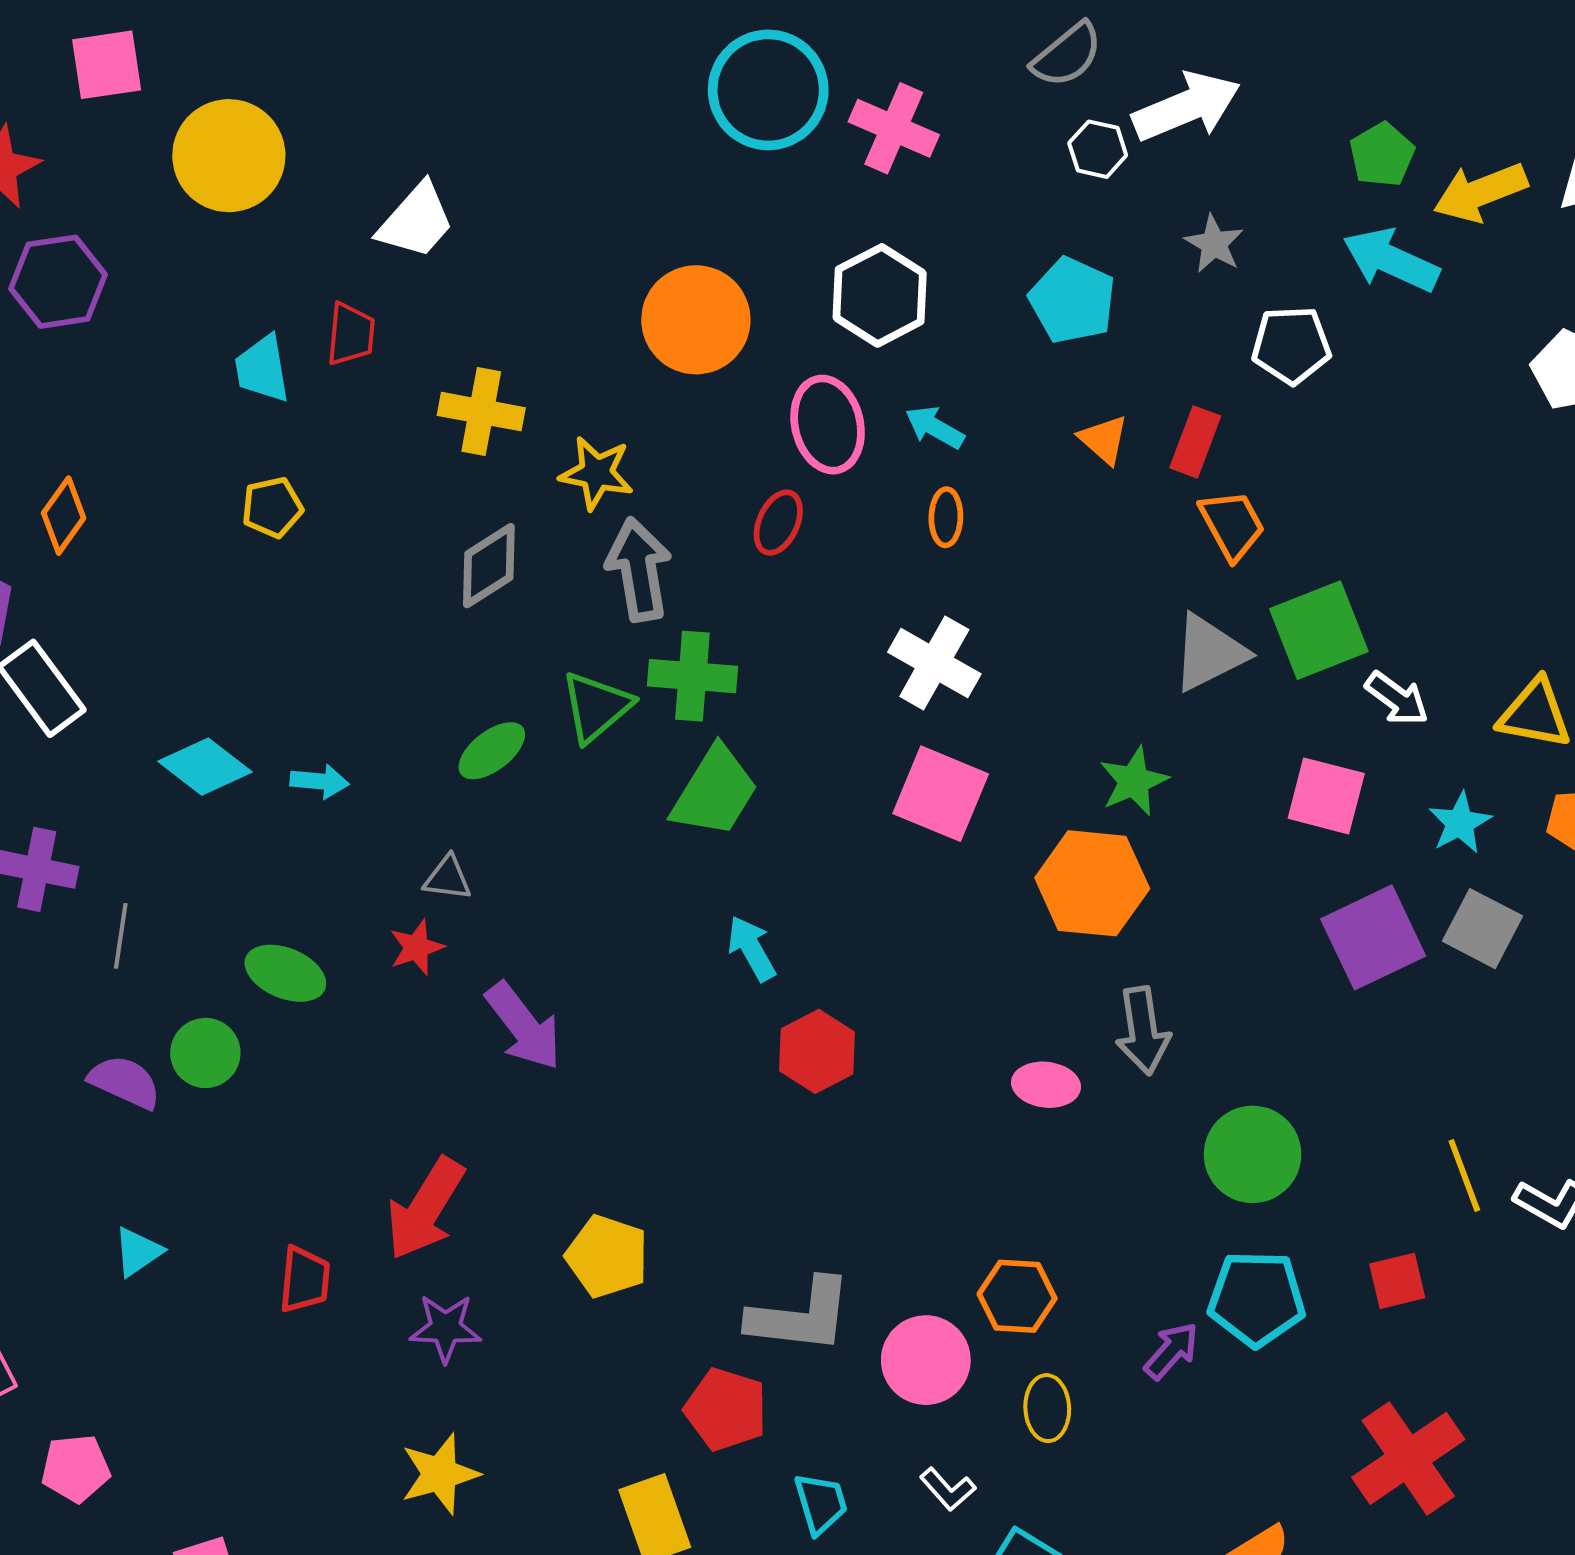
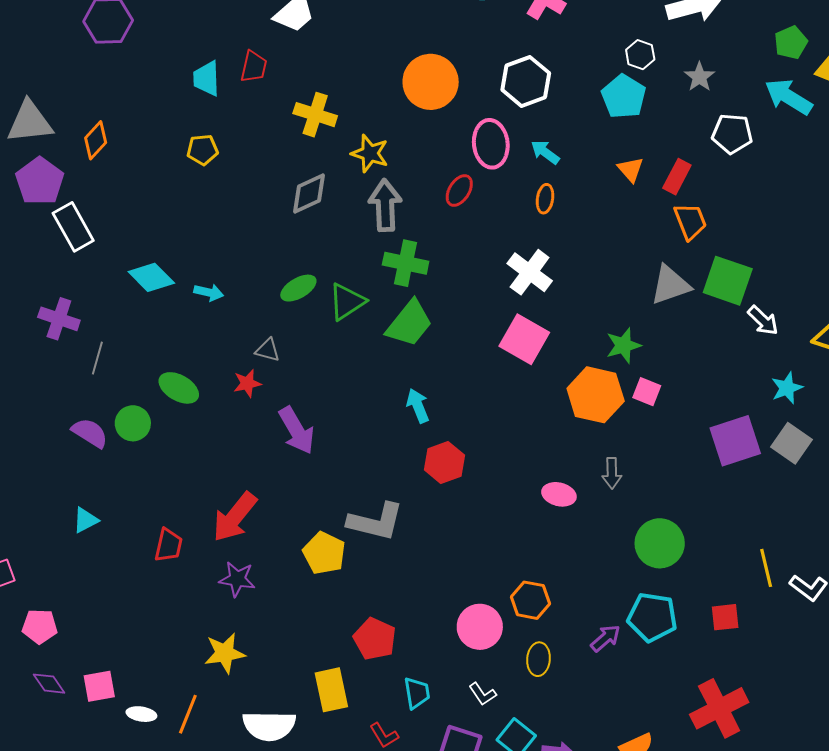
white hexagon: (1098, 149) -> (640, 55), moved
green square: (1319, 630) -> (728, 281), turned 33
green triangle: (596, 707) -> (347, 302), moved
pink square: (1326, 796) -> (647, 392), moved, size x0.7
gray arrow: (1143, 1031) -> (612, 473), size x0.7
gray L-shape: (800, 1316) -> (376, 522), moved

